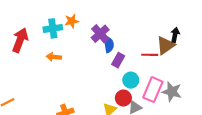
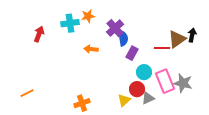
black arrow: (175, 35) -> (192, 35), moved
red arrow: (20, 40) -> (39, 34), size x0.7
orange arrow: (54, 57) -> (91, 49), moved
pink rectangle: (153, 90) -> (165, 81), turned -45

